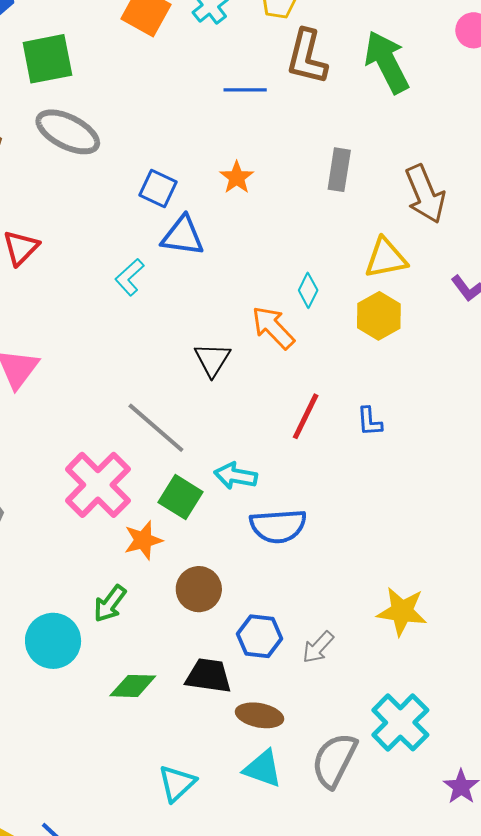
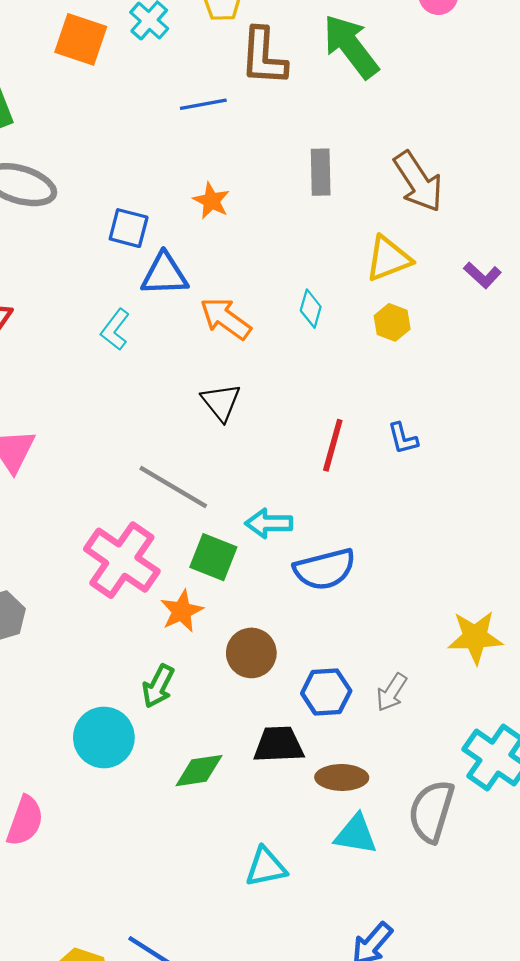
yellow hexagon: (379, 316) -> (392, 322), size x0.7
orange arrow: (273, 328) -> (226, 318), moved
cyan triangle: (177, 783) -> (266, 867), turned 42

